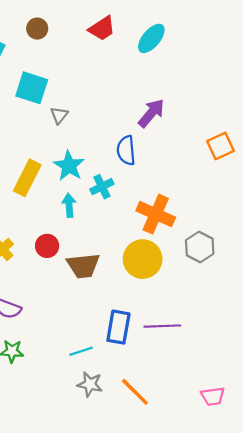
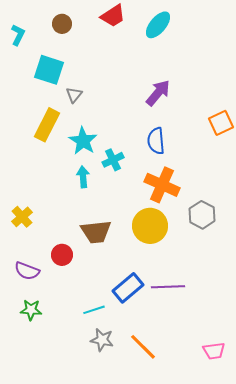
brown circle: (37, 29) -> (62, 24), moved
blue semicircle: (126, 150) -> (156, 141), moved
yellow rectangle: (27, 178) -> (47, 125), moved
red circle: (47, 246) -> (62, 255), moved
blue rectangle: (118, 327) -> (128, 288), turned 40

